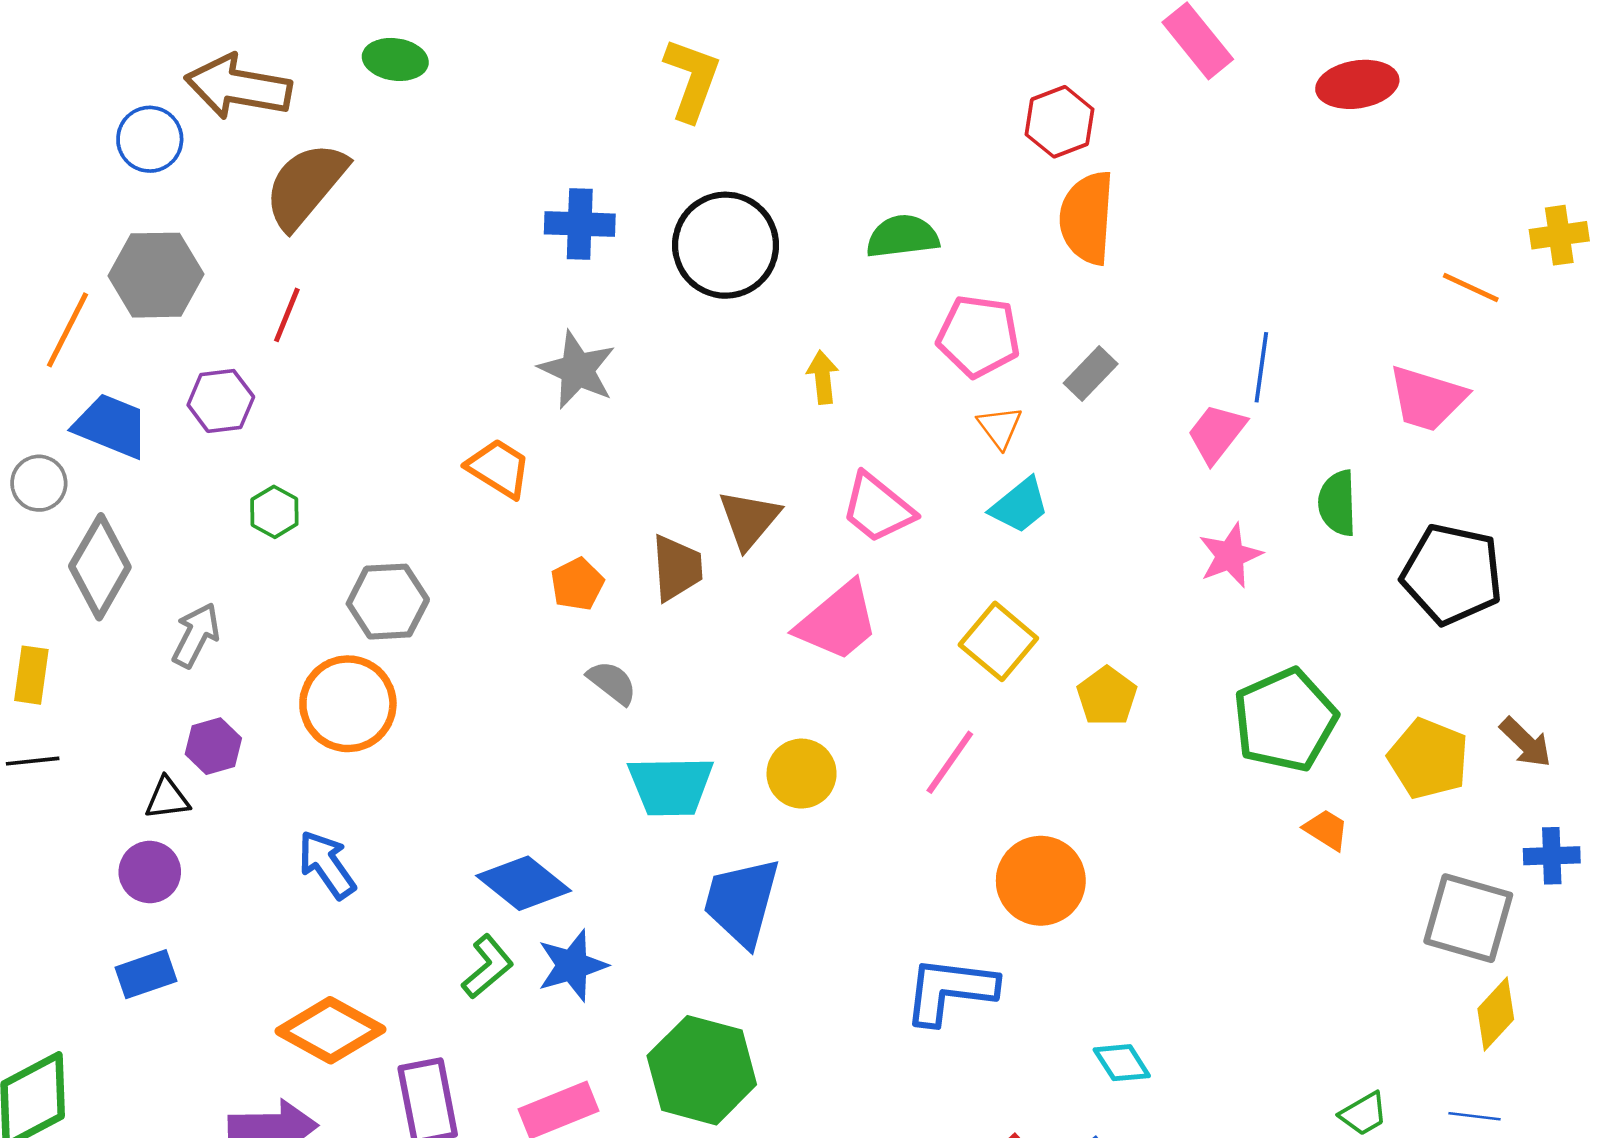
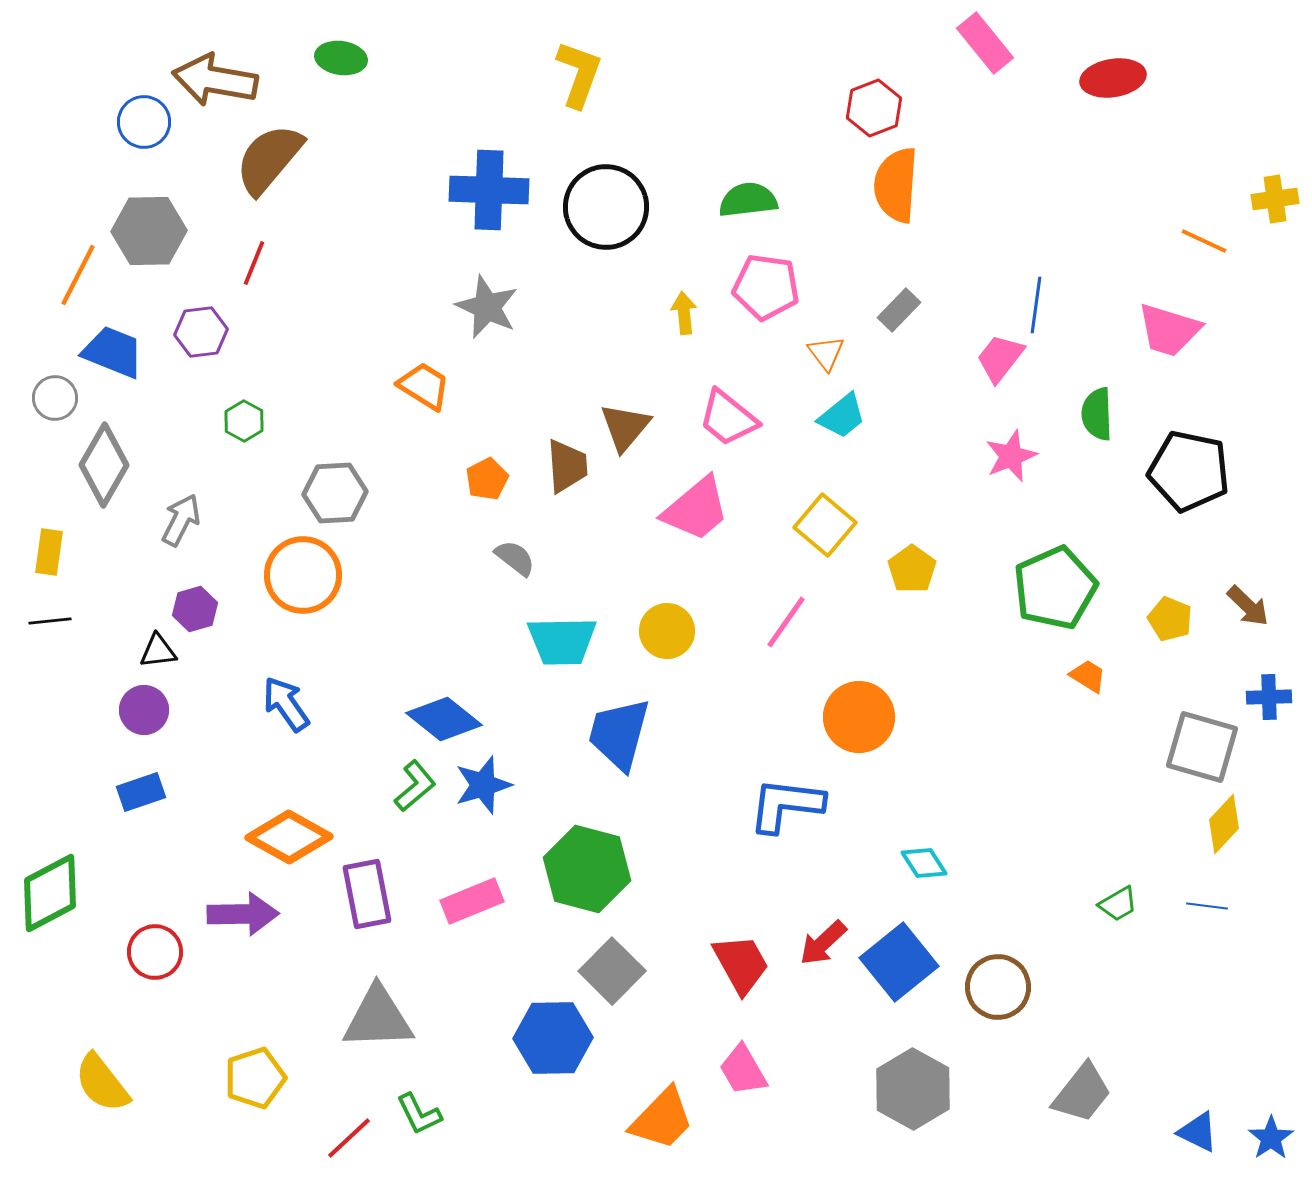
blue cross: (580, 224) -> (489, 190), size x1.4
pink pentagon: (978, 336) -> (766, 287), moved
yellow pentagon: (1428, 759) -> (1170, 619), size x0.7

